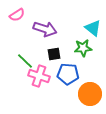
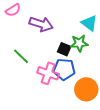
black square: (54, 54) -> (64, 49), moved, turned 32
pink cross: (39, 76) -> (48, 73), moved

